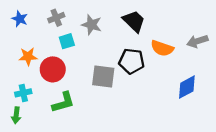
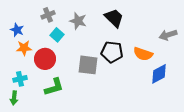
blue star: (20, 19) -> (17, 30), moved
cyan square: (67, 41) -> (57, 35), turned -32
orange semicircle: (162, 48) -> (143, 54), moved

